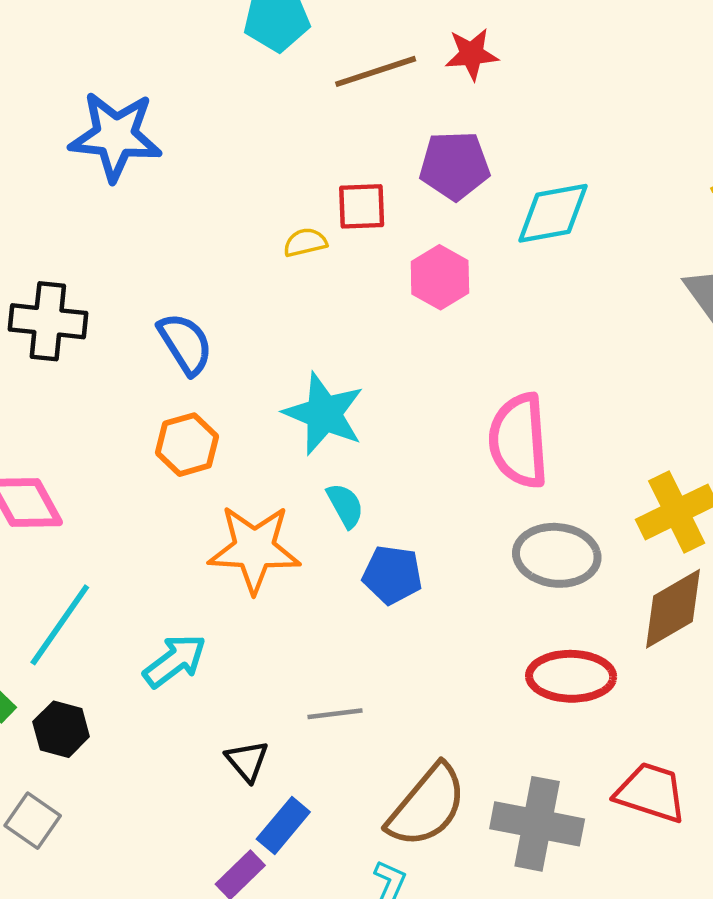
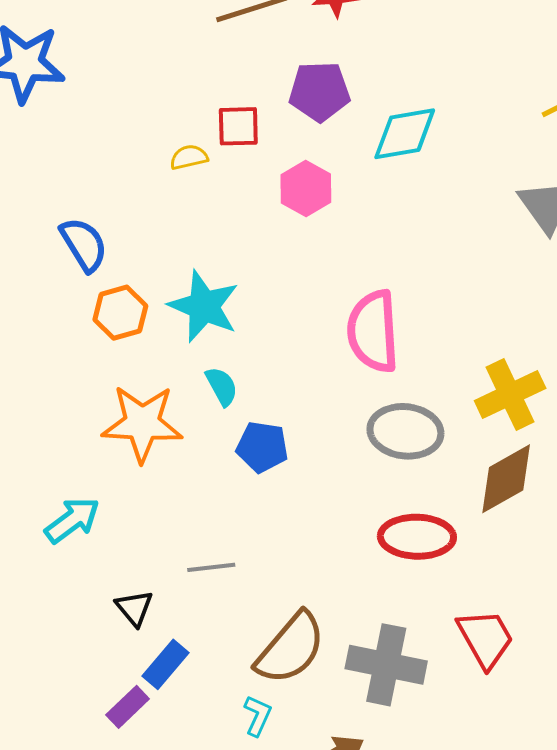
orange hexagon: (187, 445) -> (120, 313), moved
red trapezoid: (651, 792) -> (485, 638), turned 42

